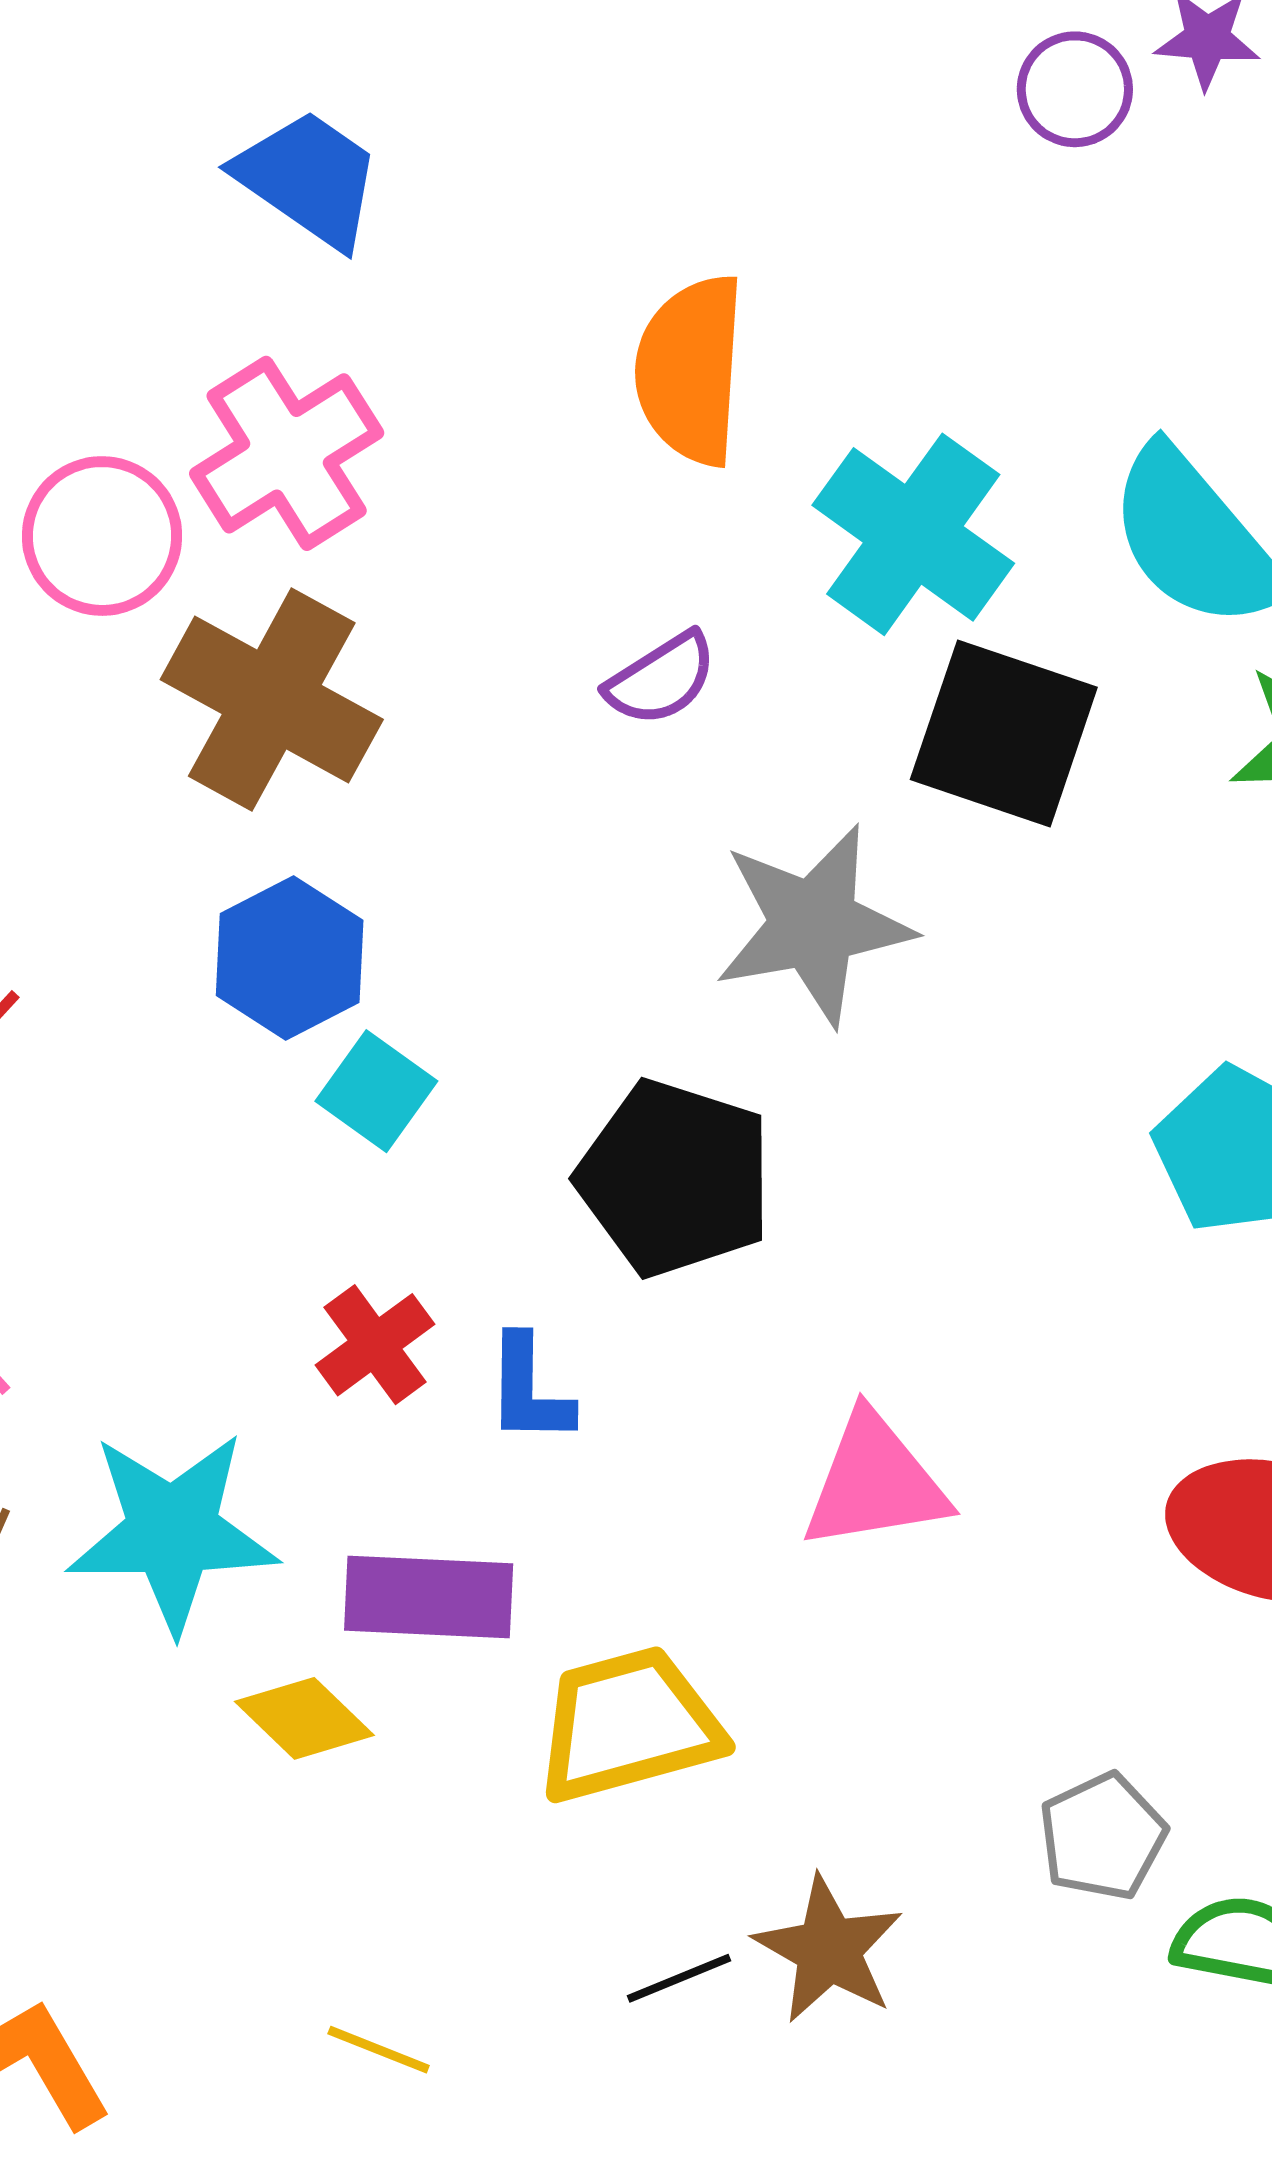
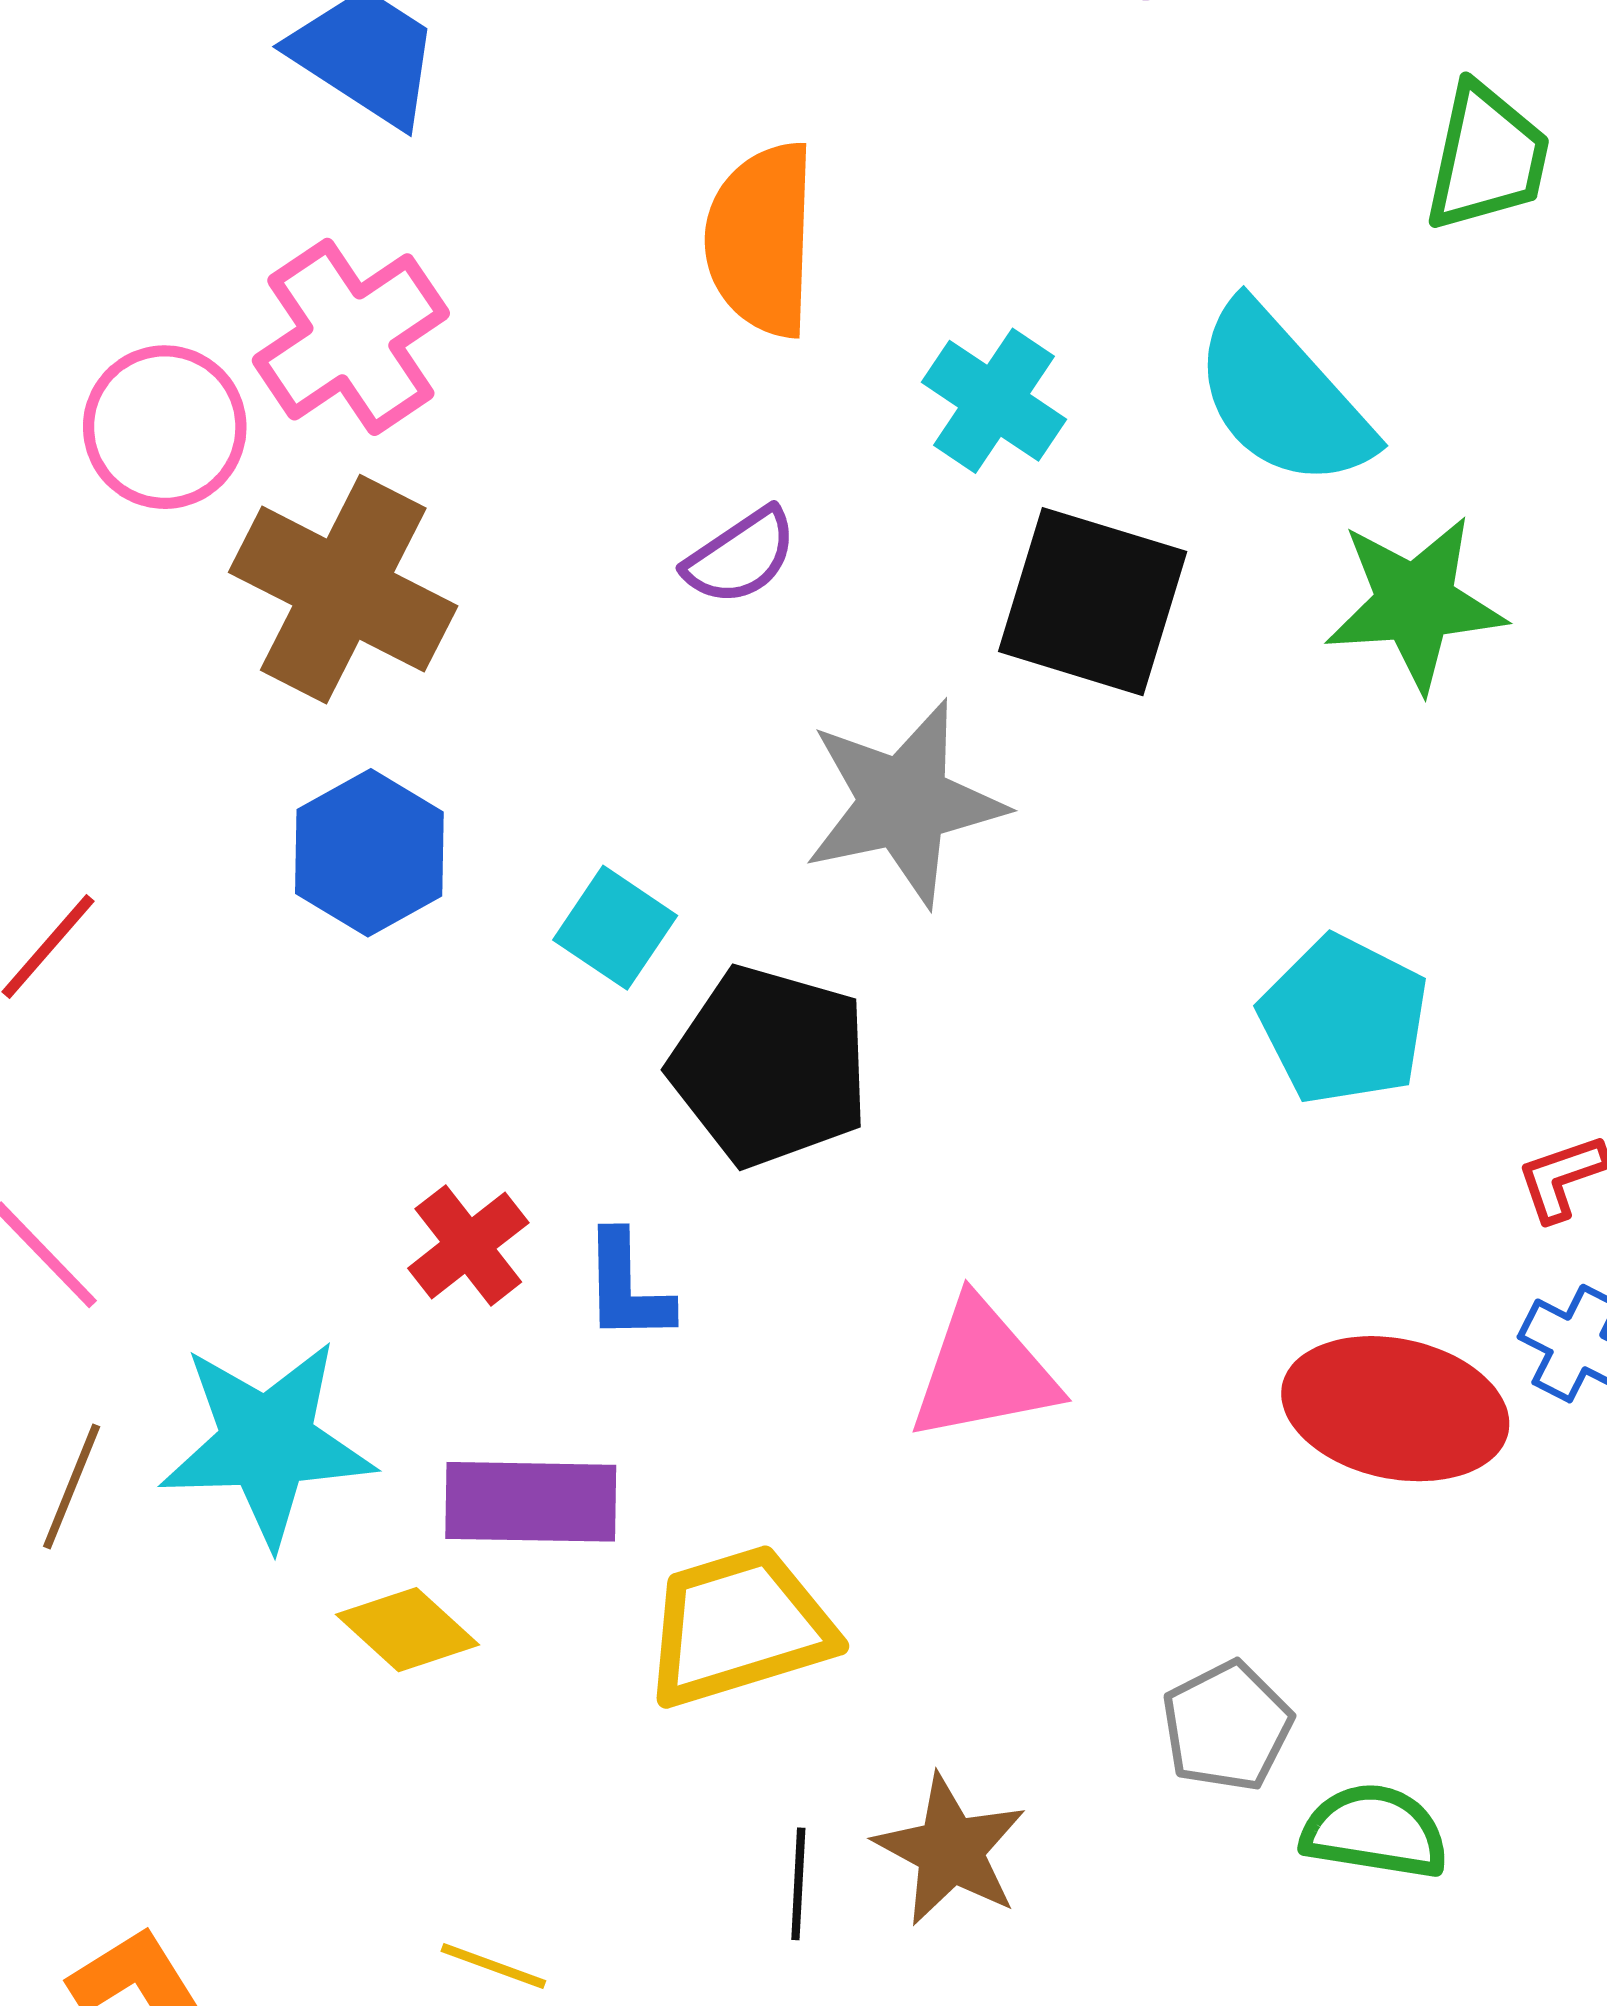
cyan cross: (913, 534) -> (994, 401), size x0.7
cyan square: (376, 1091) -> (615, 928), moved
black line: (679, 1978) -> (798, 1884), turned -63

